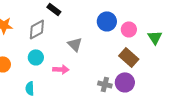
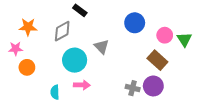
pink circle: (129, 29) -> (165, 35), moved
cyan circle: (36, 57) -> (75, 60), moved, size x1.5
pink arrow: (61, 69) -> (82, 85), moved

